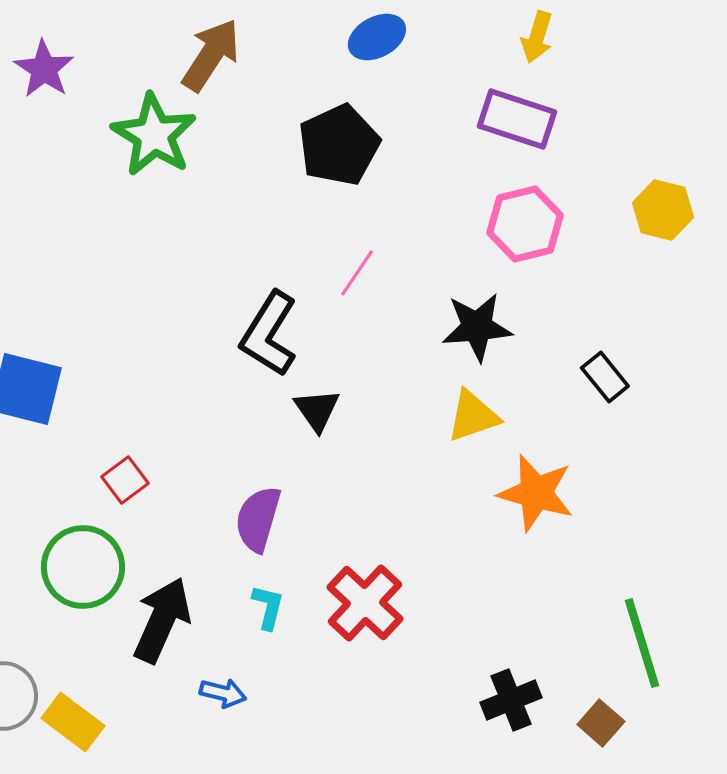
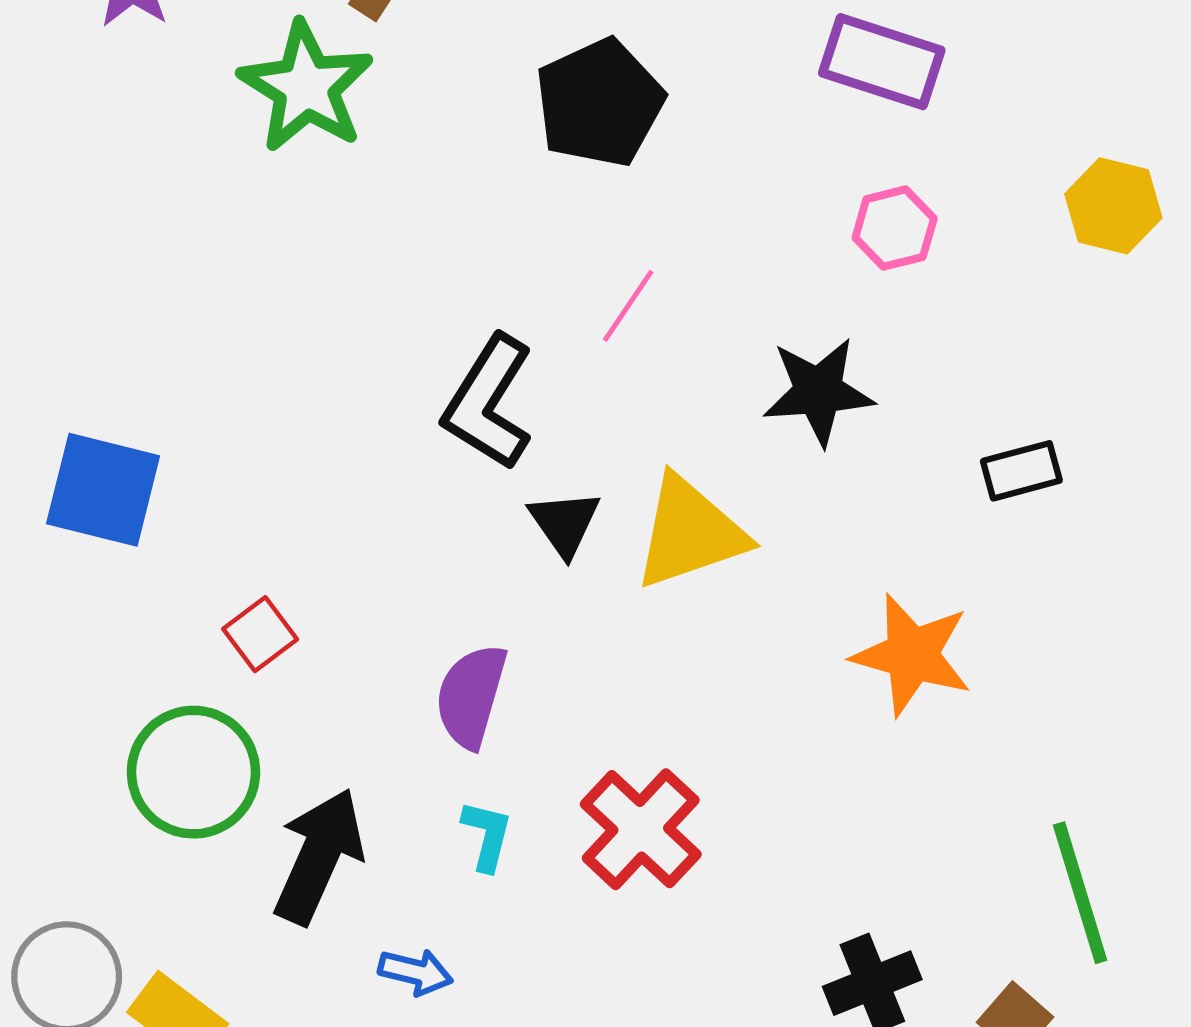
pink hexagon: (525, 224) -> (895, 228), size x0.7
black rectangle: (605, 377) -> (1021, 471), turned -66
yellow triangle: (473, 416) -> (690, 533), moved, size x1.4

